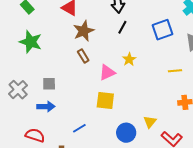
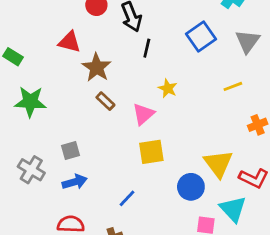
yellow triangle: (150, 122) -> (218, 164), size x1.6

